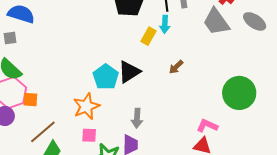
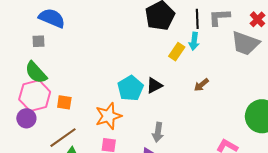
gray trapezoid: (216, 22) -> (245, 43), turned -40
black triangle: (129, 72) -> (154, 85), size x0.7
orange square: (30, 100) -> (64, 102), moved

